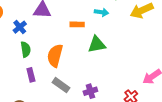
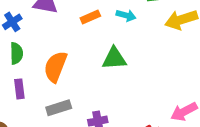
orange rectangle: (77, 24) -> (90, 17), moved, turned -32
gray rectangle: (61, 85) -> (59, 108), turned -60

